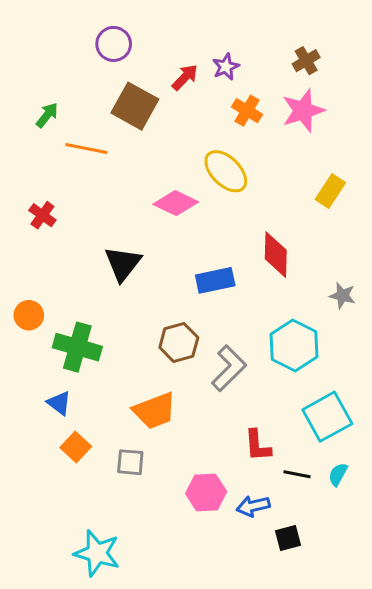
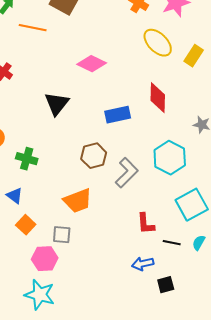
yellow ellipse: (226, 171) -> (158, 43), moved
green cross: (77, 347) -> (27, 159), size x0.7
pink hexagon: (206, 493) -> (45, 259), moved

